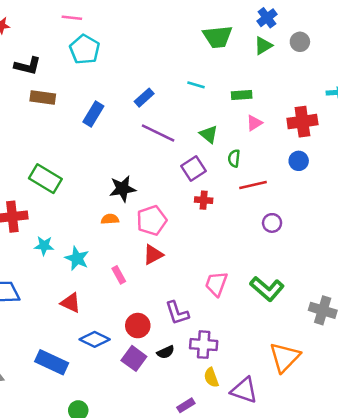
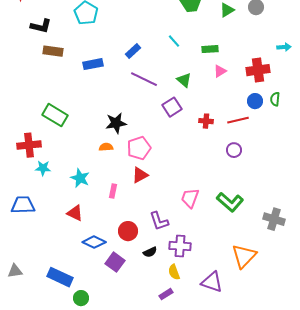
cyan line: (196, 85) -> (174, 41), turned 32
blue rectangle: (93, 114) -> (93, 64), turned 48
green semicircle: (234, 158) -> (275, 99), moved
red line: (253, 185) -> (238, 120), moved
red cross: (204, 200) -> (206, 121), moved
cyan star: (44, 246) -> (43, 168), moved
pink rectangle: (119, 275) -> (113, 191), turned 40
purple square: (134, 358) -> (115, 262), moved
blue rectangle: (52, 362) -> (60, 277), moved
yellow semicircle: (211, 377) -> (174, 272), moved

